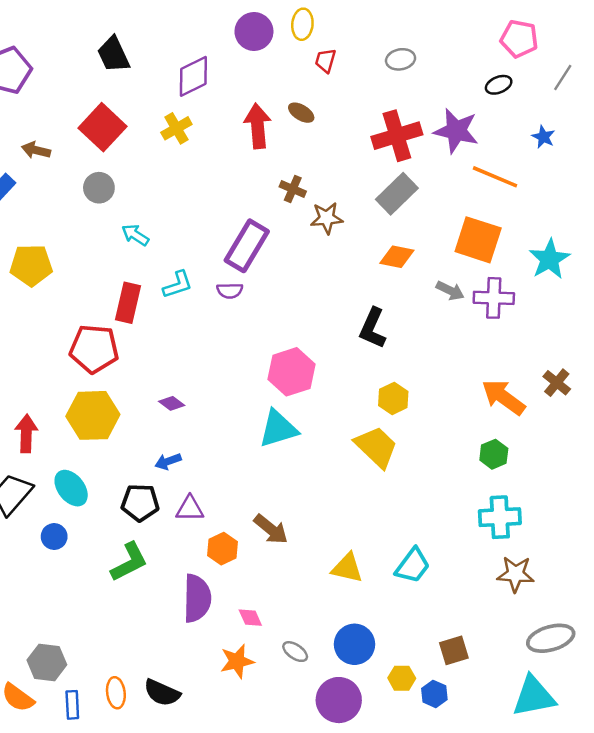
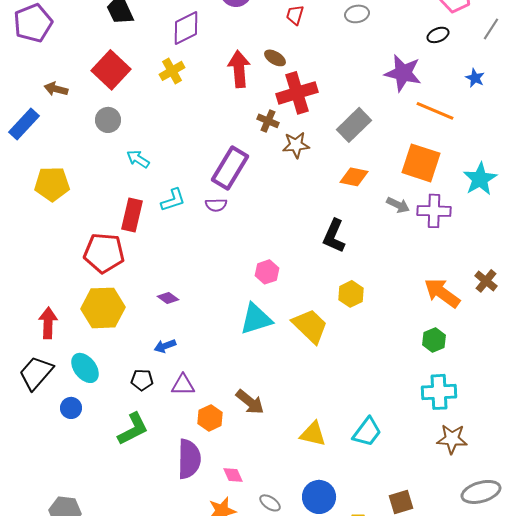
red cross: (397, 136) -> (297, 93), moved
pink hexagon: (292, 372) -> (267, 272), size x0.6
yellow trapezoid: (376, 447) -> (310, 326), moved
black pentagon: (140, 503) -> (142, 380), size x0.7

